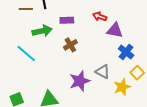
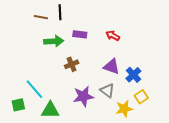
purple triangle: (115, 30) -> (112, 67), moved
brown cross: (70, 45) -> (72, 64), moved
cyan line: (26, 53) -> (34, 89), moved

